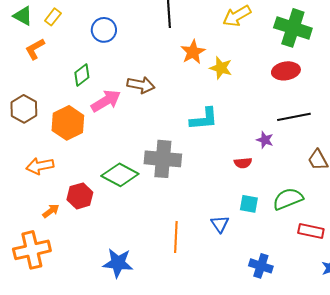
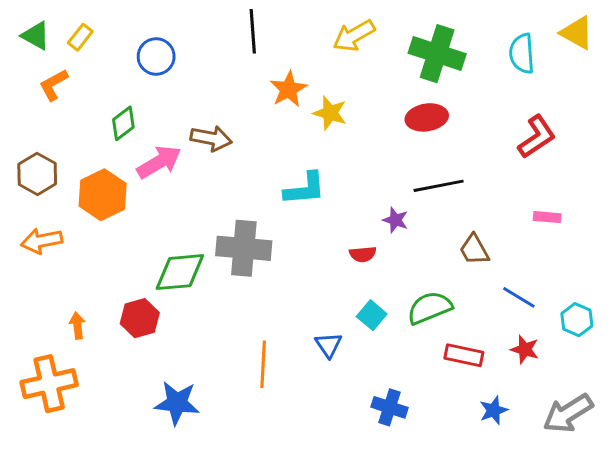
orange arrow: (40, 166) -> (42, 241), moved
green diamond: (120, 175) -> (180, 272), turned -33
red hexagon: (80, 196) -> (140, 318), moved
cyan square: (249, 204) -> (372, 315), turned 30
orange arrow: (51, 211) -> (77, 326), turned -60

